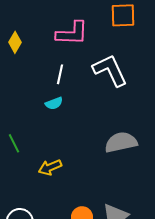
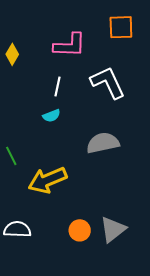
gray semicircle: (121, 142) -> (103, 143), moved
yellow arrow: (50, 167) -> (47, 180), size x1.6

